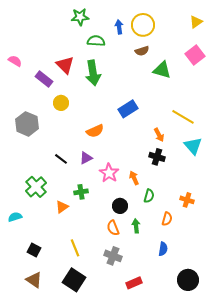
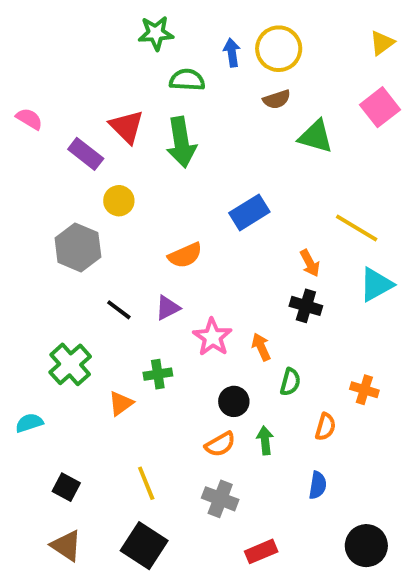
gray hexagon: (27, 124) -> (78, 247), moved
cyan triangle: (193, 146) -> (376, 284), turned 42
orange semicircle: (113, 228) -> (220, 444), turned -98

